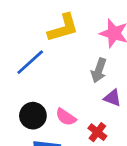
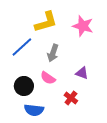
gray arrow: (99, 70) -> (53, 53), moved
pink semicircle: (66, 117) -> (48, 78), moved

